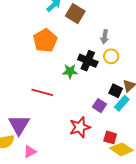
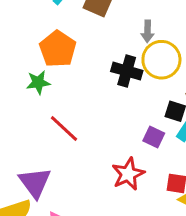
yellow circle: (111, 56) -> (161, 60), size x1.6
green star: (70, 71) -> (38, 82), moved
red line: (42, 92) -> (64, 129), turned 35

